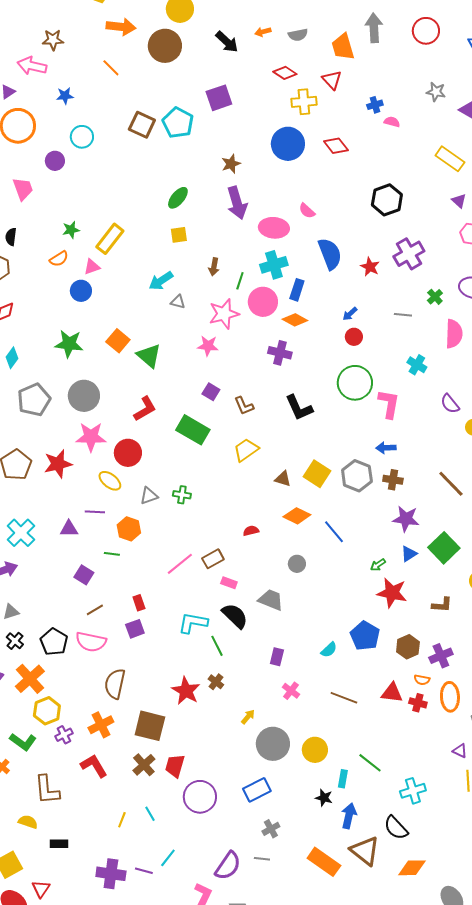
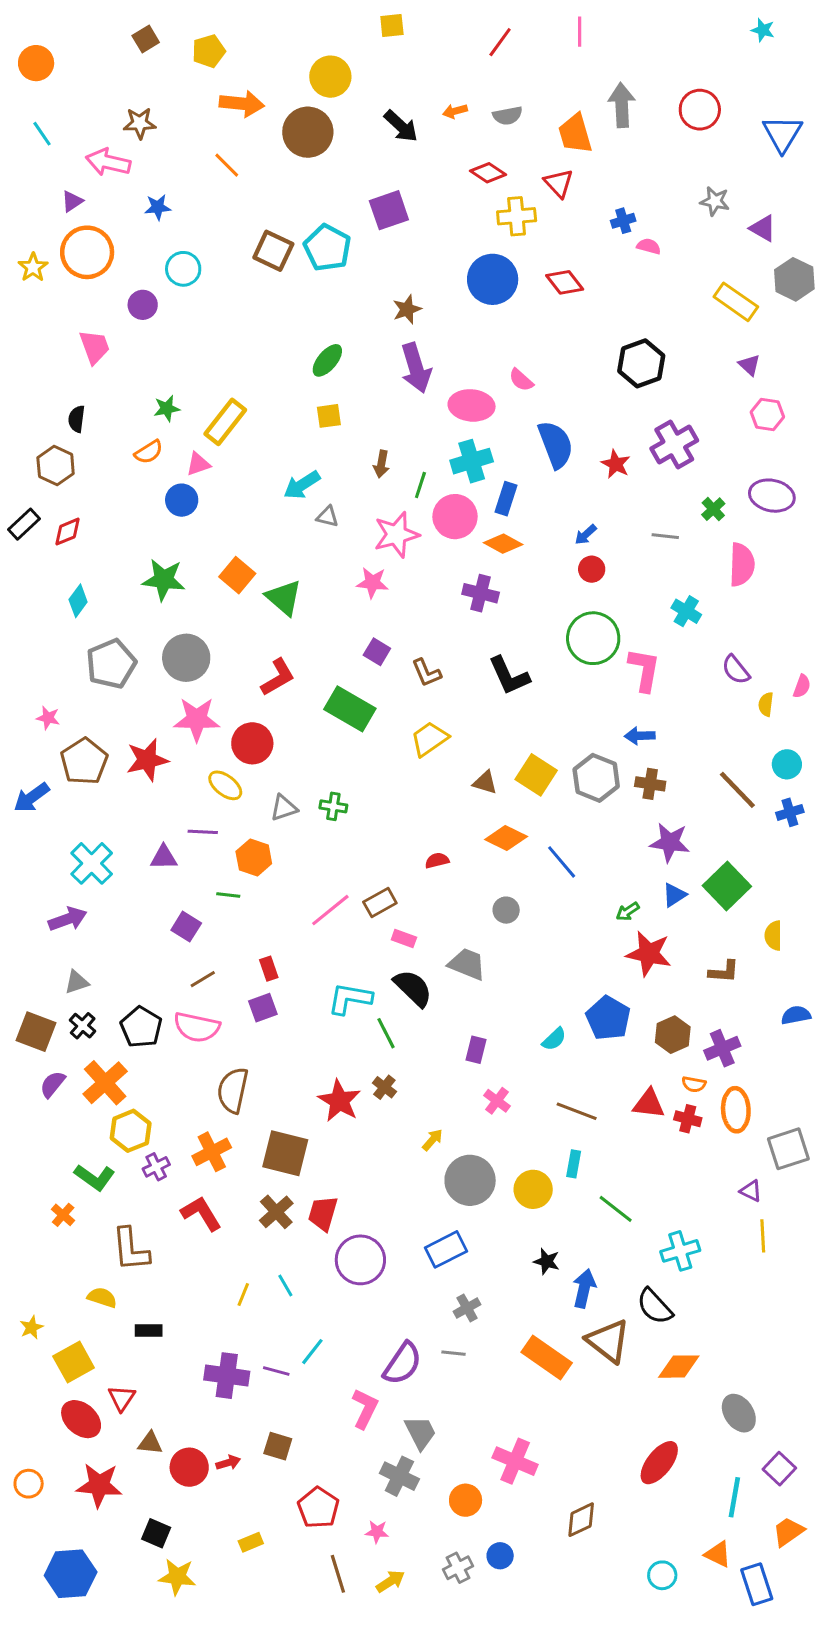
cyan rectangle: (343, 779) -> (574, 1164), moved

